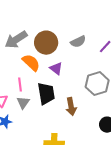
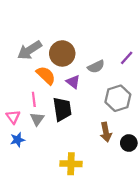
gray semicircle: (78, 42) -> (96, 67), moved
brown arrow: (71, 107) -> (106, 132), moved

